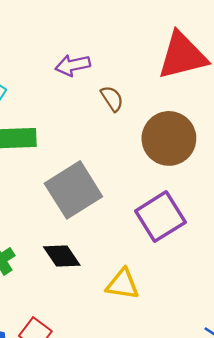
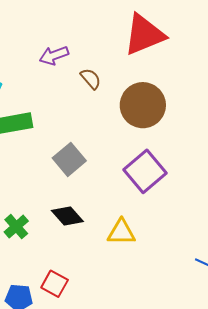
gray square: (73, 190) -> (69, 159), size x0.7

